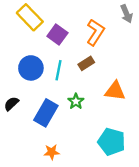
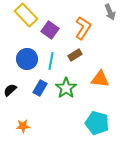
green star: (76, 101) -> (66, 88), size x1.5
blue rectangle: (46, 113) -> (40, 88), moved, size x0.7
orange star: (52, 152) -> (23, 126), moved

